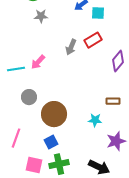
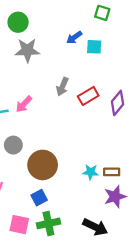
gray star: (41, 16) -> (27, 50), size x1.5
red rectangle: (93, 40) -> (88, 96), moved
brown rectangle: (113, 101) -> (112, 172), moved

